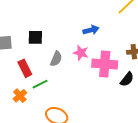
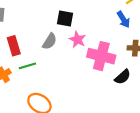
blue arrow: (91, 30) -> (123, 19), moved, turned 63
black square: (35, 37) -> (65, 18), moved

